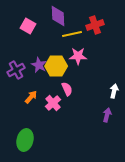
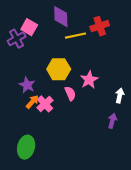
pink star: (78, 56) -> (89, 80), moved, turned -30
purple star: (39, 65) -> (27, 85), moved
purple cross: (16, 70) -> (17, 39), moved
pink cross: (53, 103) -> (45, 104), moved

